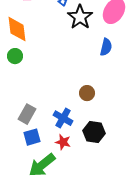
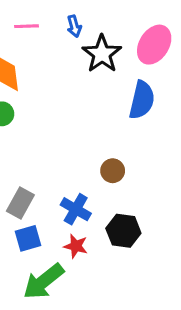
blue semicircle: (106, 47) -> (142, 100), size x1.4

